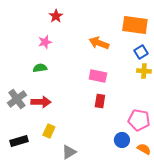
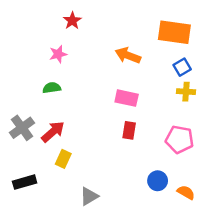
red arrow: (41, 102) -> (53, 132), turned -42
pink pentagon: (139, 120) -> (180, 139), moved
yellow rectangle: (49, 131) -> (63, 159), moved

